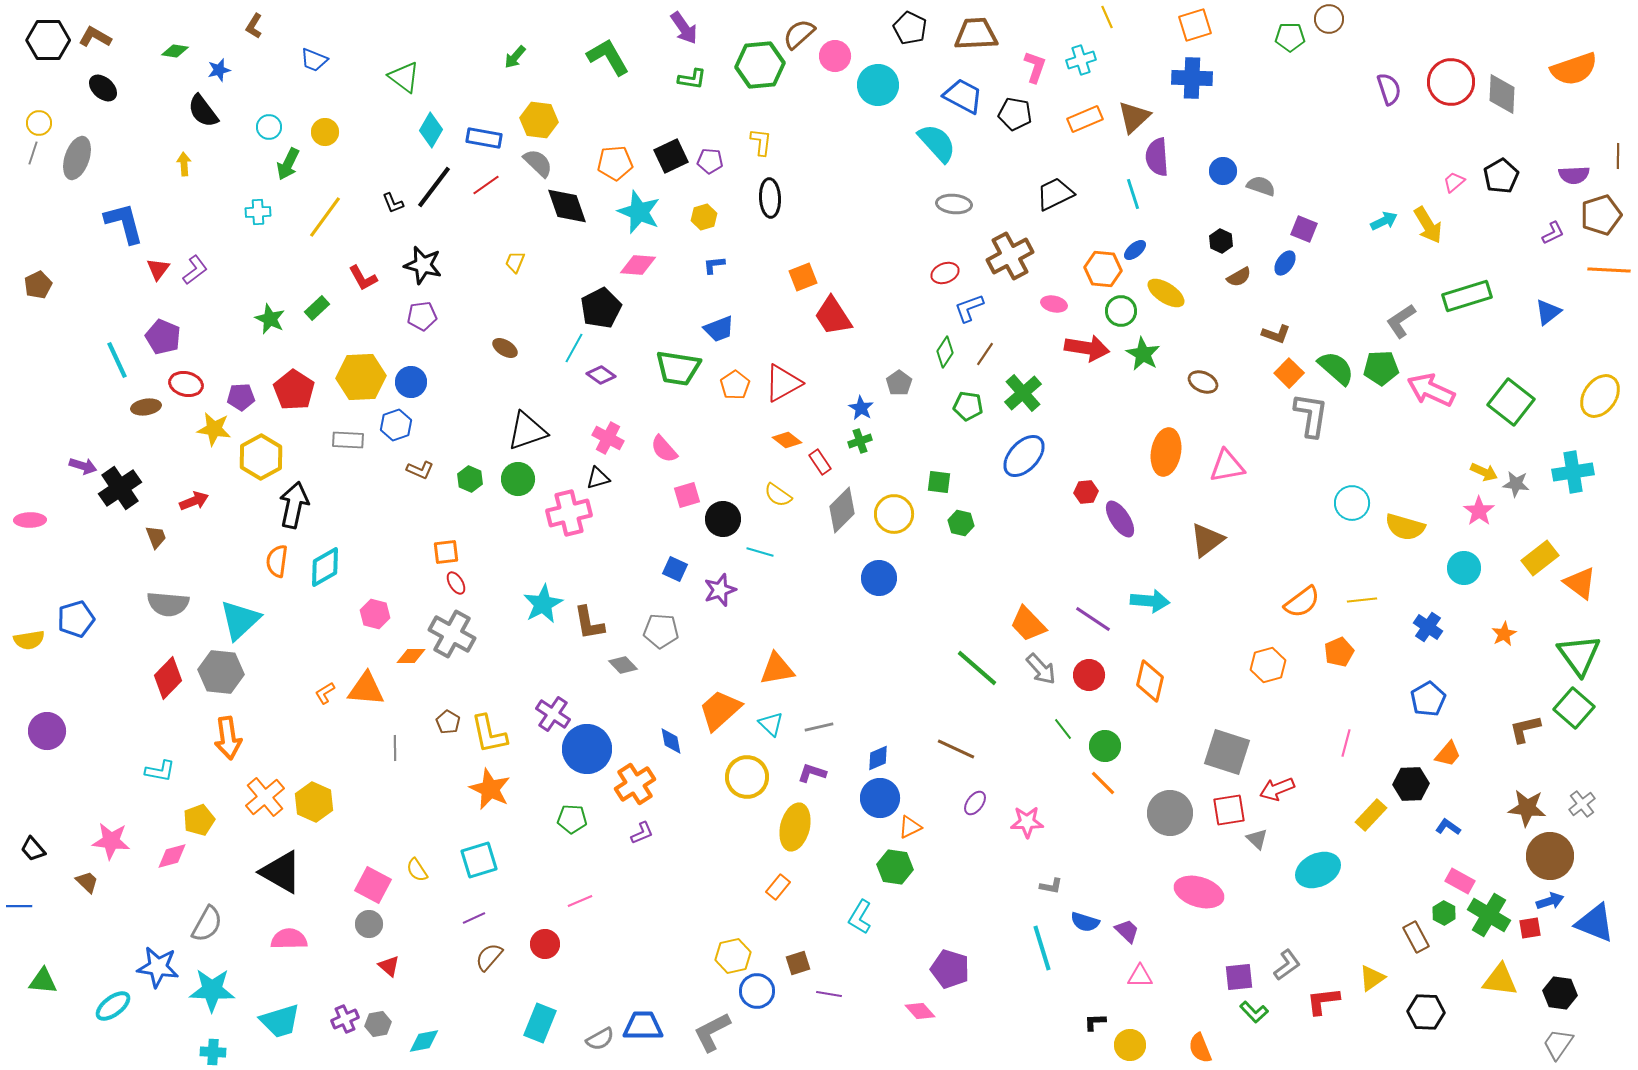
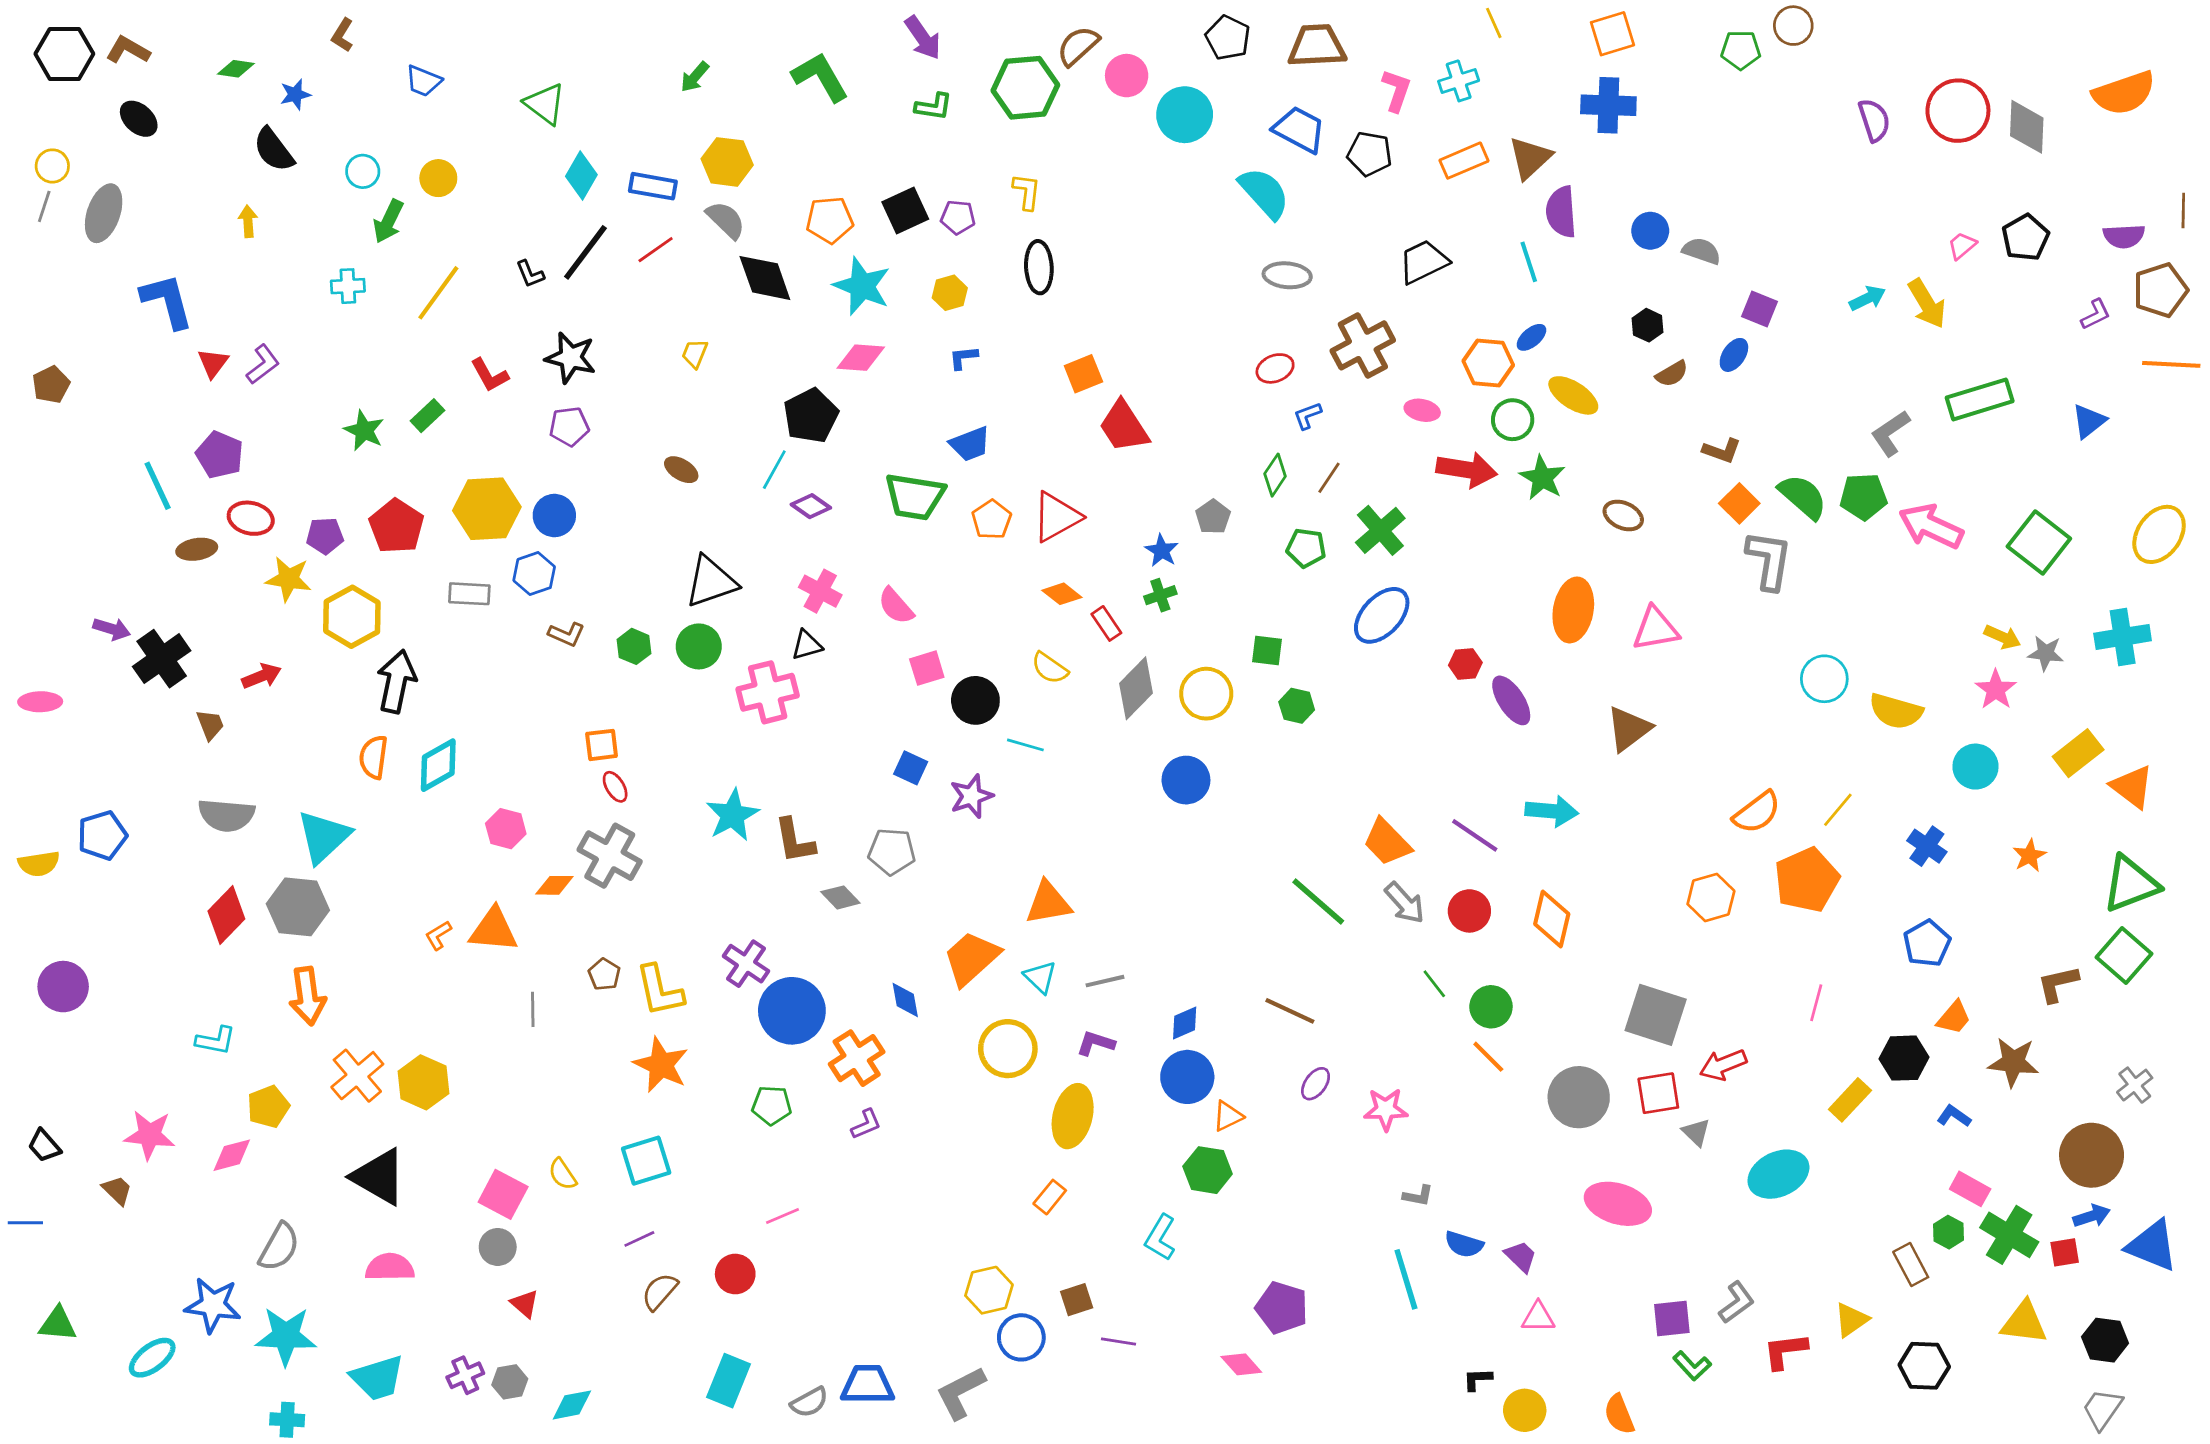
blue L-shape: (969, 308) -> (1307, 416), size x0.7
yellow line: (1362, 600) -> (1838, 810), turned -44
orange pentagon: (1339, 652) -> (1807, 880), size x1.6
green triangle: (1579, 655) -> (2131, 884), turned 45
brown star: (1527, 808) -> (2013, 1062), moved

